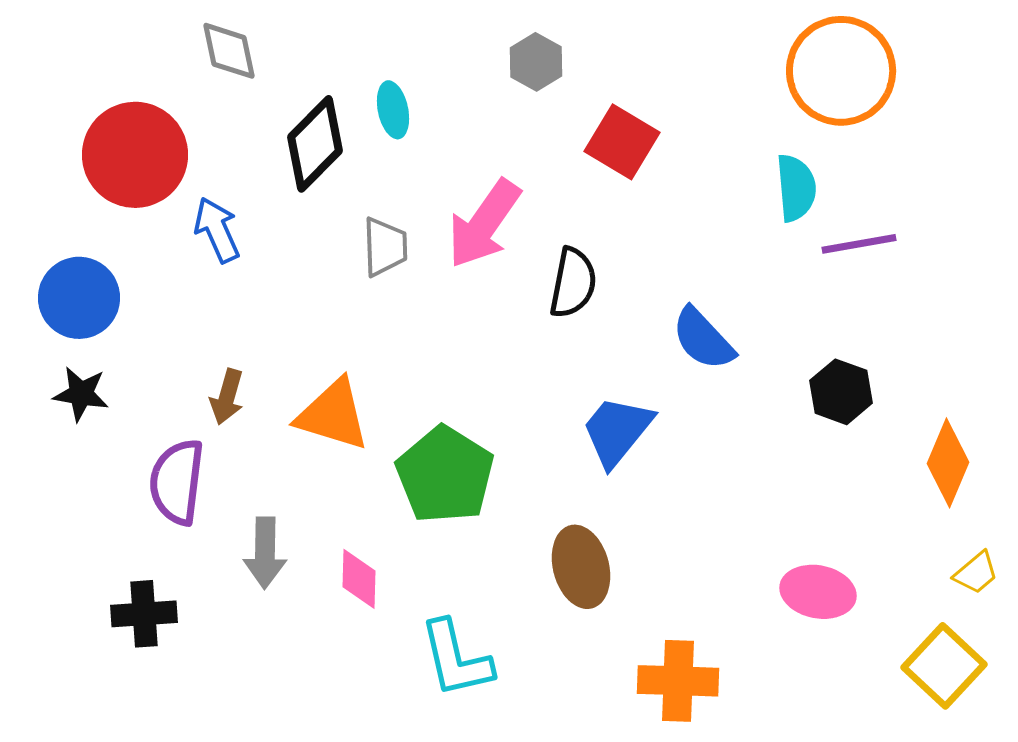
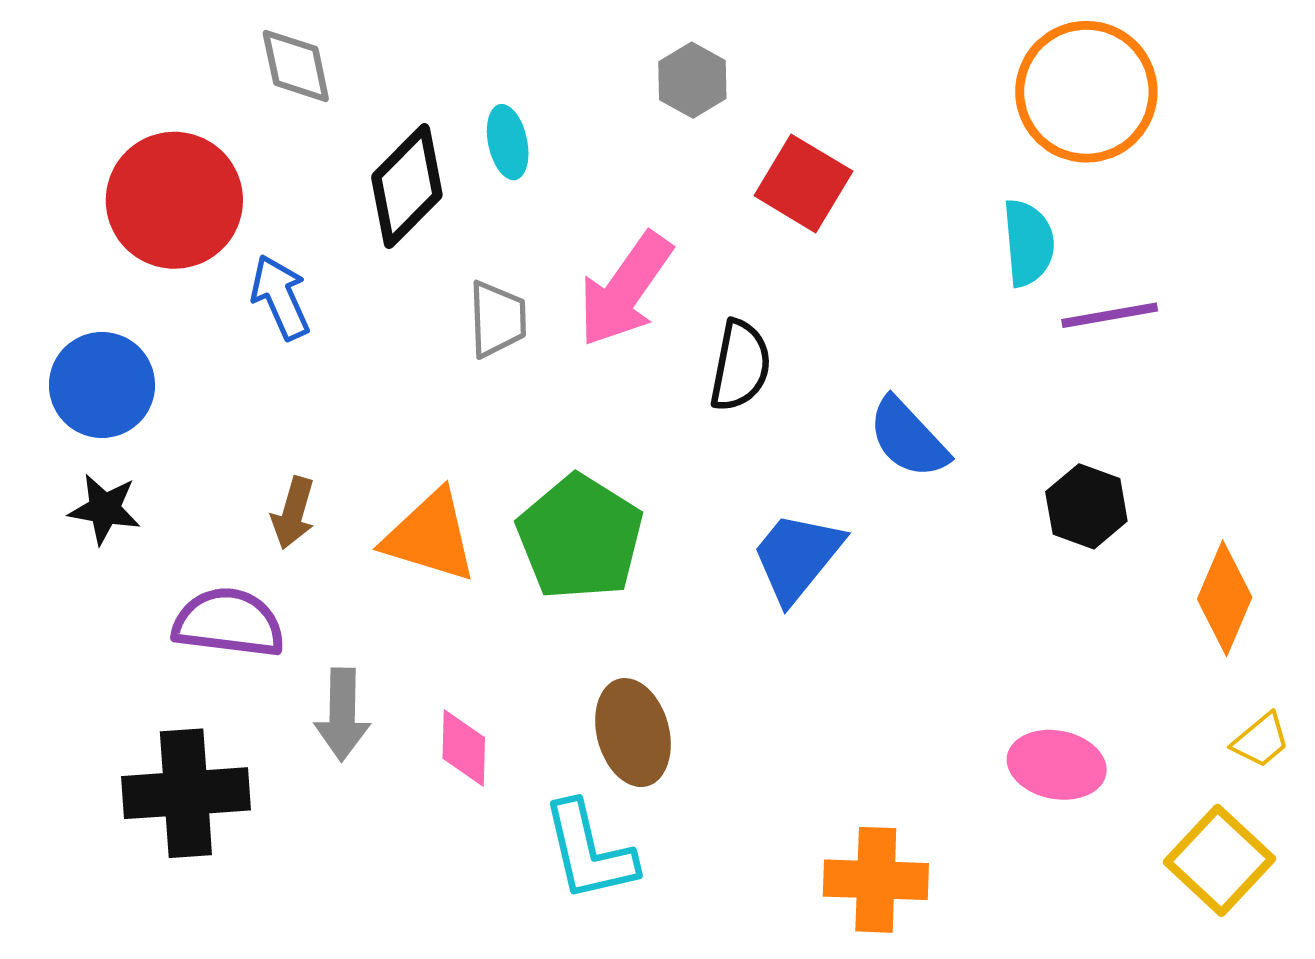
green pentagon: (445, 475) -> (580, 537), moved
purple semicircle: (177, 482) -> (229, 623), turned 90
brown ellipse: (581, 567) -> (633, 733), moved
black cross: (144, 614) -> (186, 793), size x1.5

